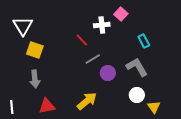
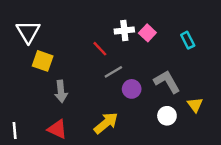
pink square: (121, 14) -> (147, 33), moved
cyan rectangle: (144, 41) -> (188, 40), moved
gray arrow: (35, 79) -> (61, 91), moved
red triangle: (47, 106) -> (57, 129), turned 36
yellow triangle: (154, 107) -> (195, 105), moved

